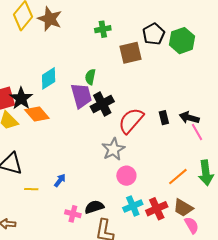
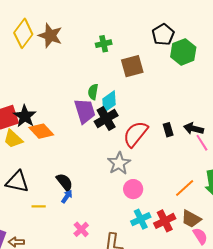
black pentagon: (154, 34) -> (163, 34), moved
cyan diamond: (49, 78) -> (109, 102), moved
black semicircle: (94, 207) -> (64, 182), moved, turned 72
pink cross: (73, 214) -> (81, 229), turned 35

